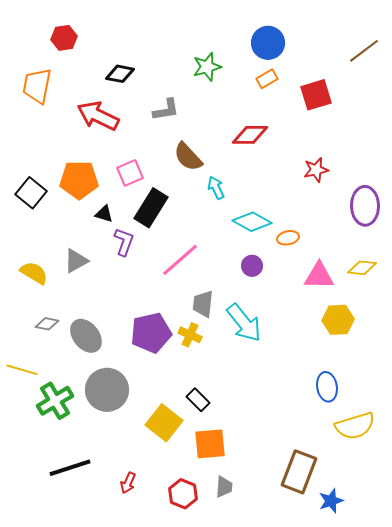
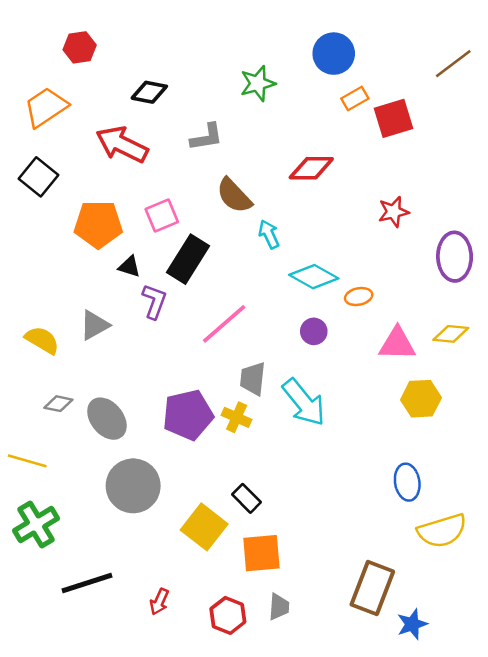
orange rectangle: (267, 79) -> (355, 98), moved
orange trapezoid: (37, 86) -> (46, 107), turned 45
black square: (31, 193) -> (38, 177), moved
green cross: (55, 401) -> (36, 524), moved

